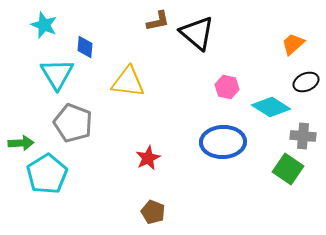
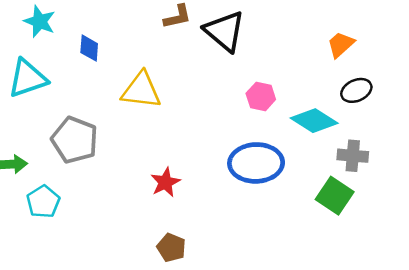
cyan triangle: (57, 74) -> (28, 78), moved, turned 42
cyan pentagon: (47, 174) -> (43, 202), size x0.7

